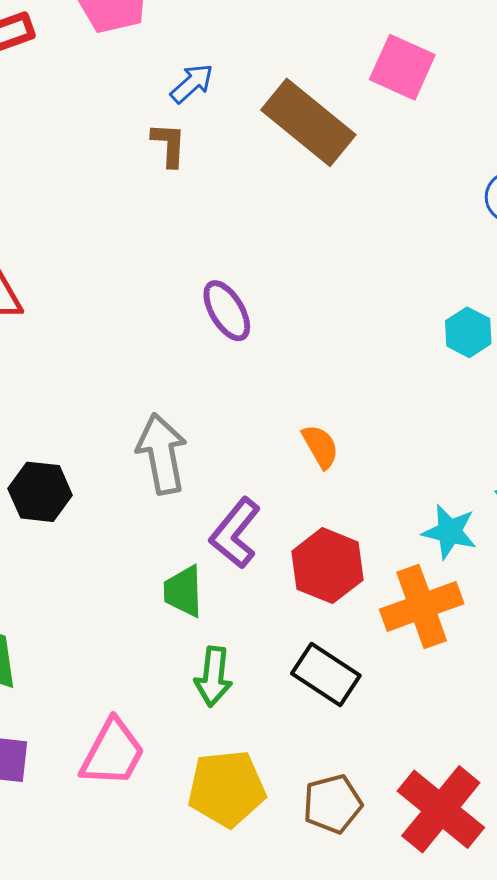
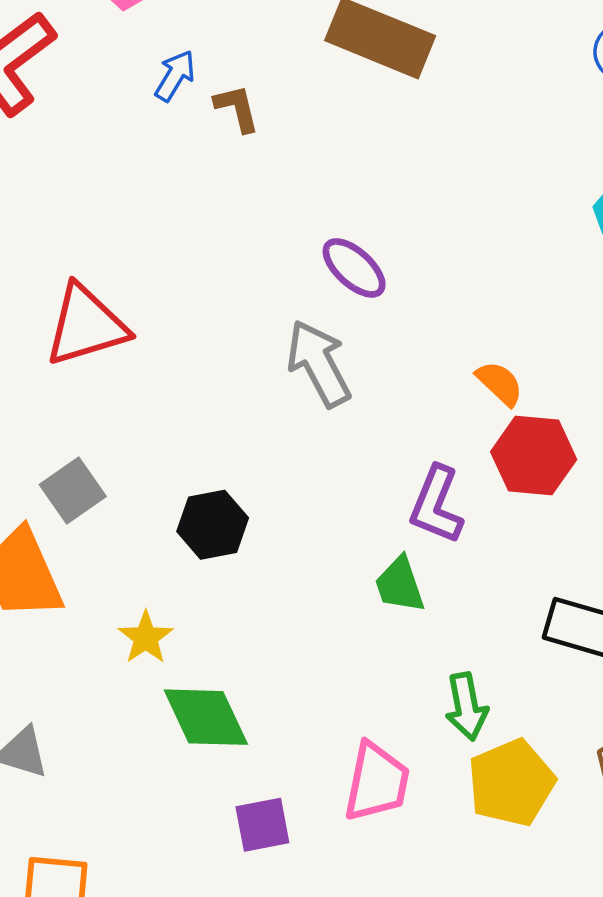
blue arrow: (192, 83) -> (175, 76), moved
gray arrow: (162, 454) -> (319, 363), moved
red hexagon: (327, 566) -> (534, 456), moved
green arrow: (213, 676) -> (466, 707), moved

